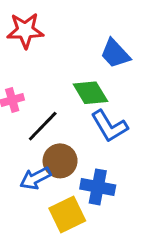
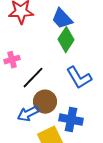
blue trapezoid: (115, 54) -> (62, 19), moved
green diamond: (90, 93) -> (66, 40), moved, turned 65

